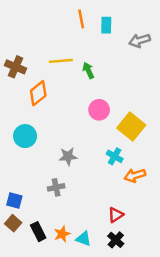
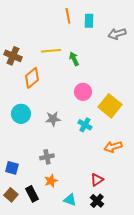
gray star: (68, 156) -> (53, 119), moved
cyan cross: (115, 156) -> (85, 125), moved
brown square: (13, 223) -> (11, 195), moved
orange star: (62, 234) -> (51, 181), moved

